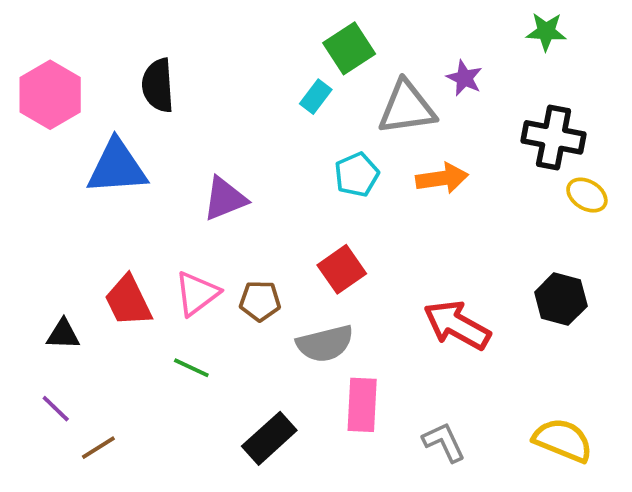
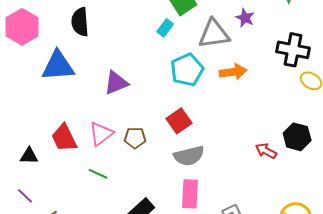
cyan pentagon: (357, 175) -> (187, 70), size x1.4
red arrow: (457, 325) -> (266, 151), moved, size x0.6
gray semicircle: (325, 344) -> (189, 156), moved

